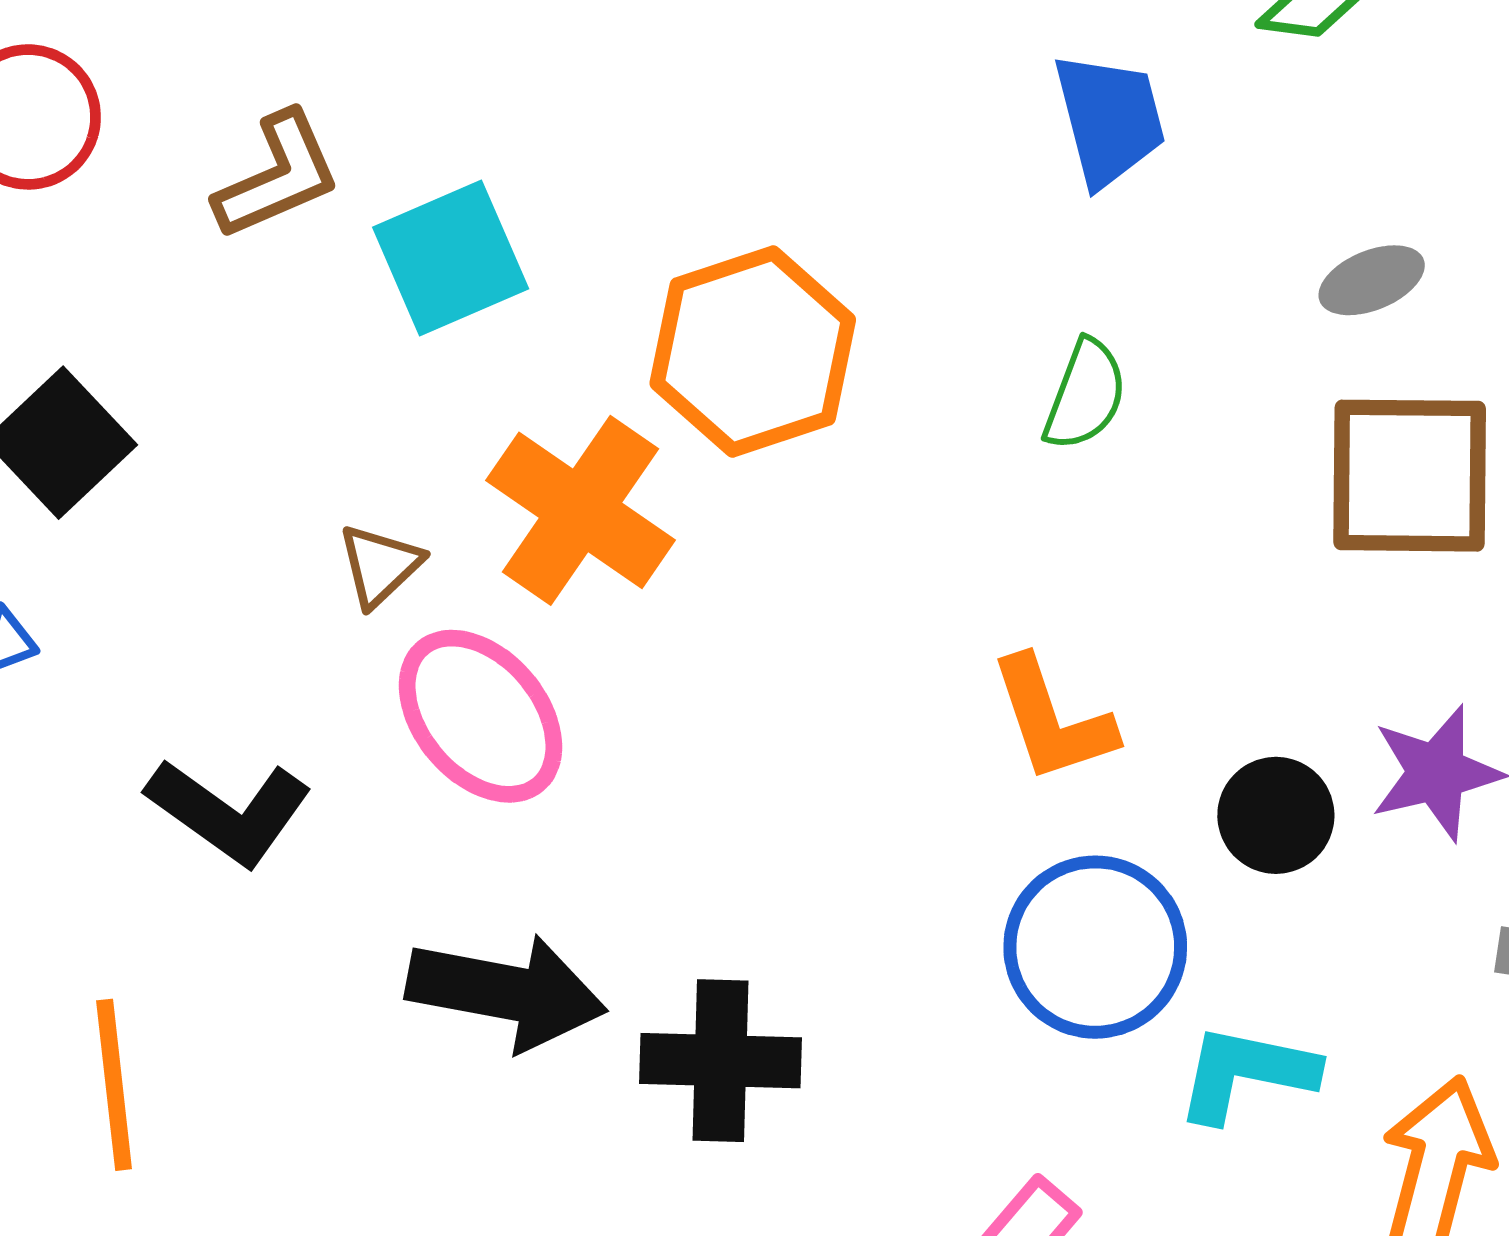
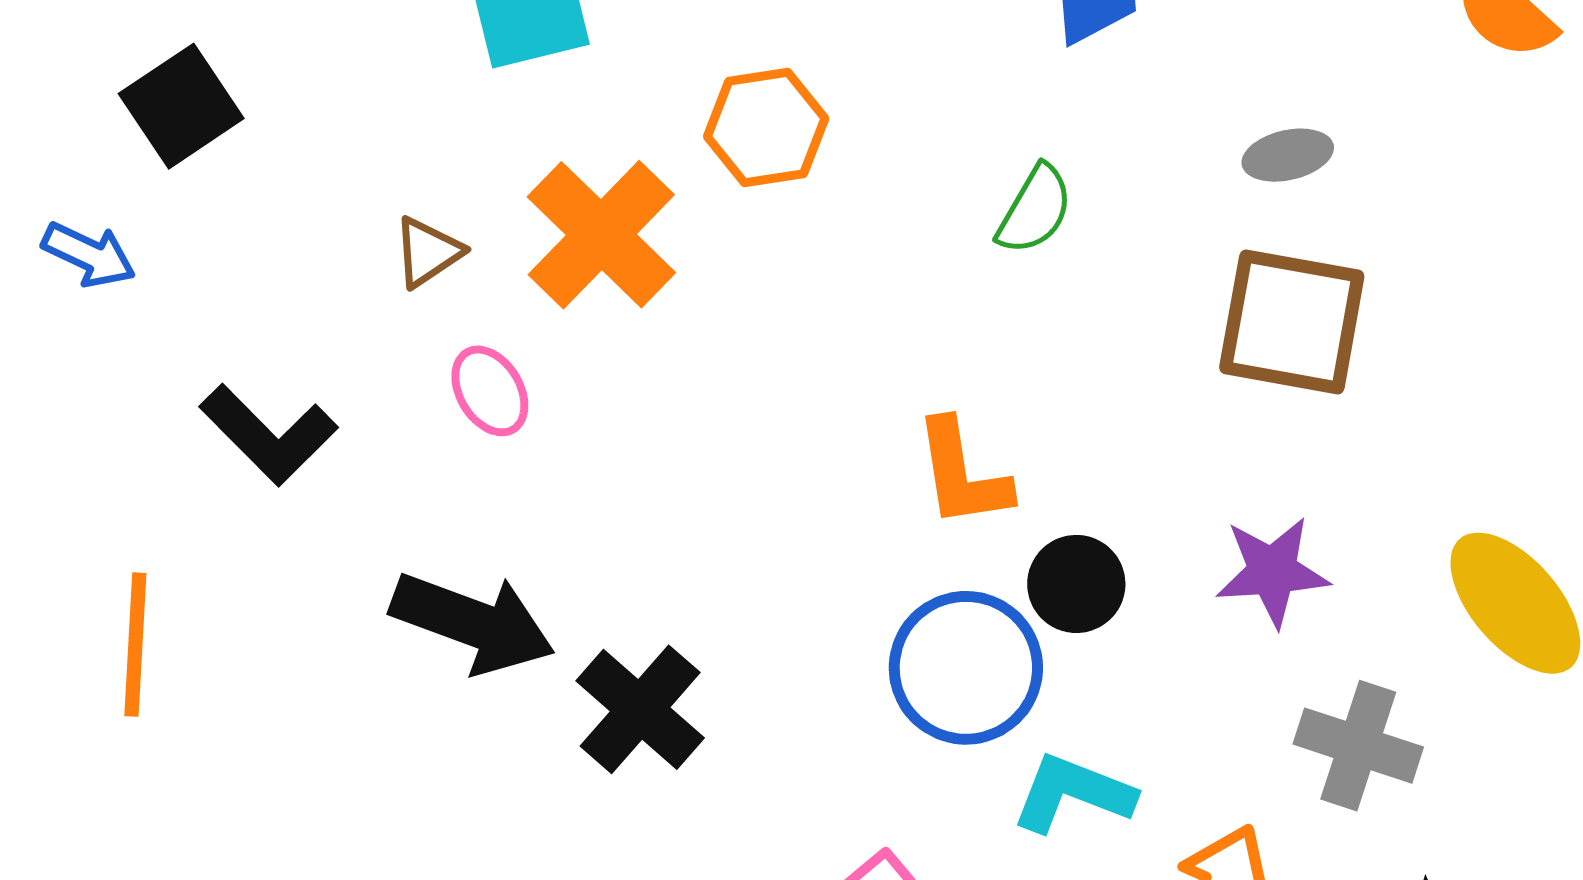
orange hexagon: (753, 352) -> (766, 127), size x0.7
pink ellipse: (480, 716) -> (490, 391), size x0.6
black circle: (1276, 815) -> (1076, 584), moved
black cross: (720, 1061) -> (640, 709), turned 30

